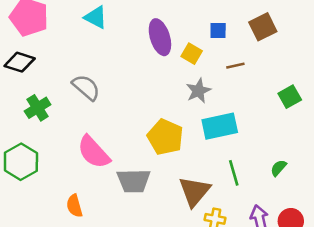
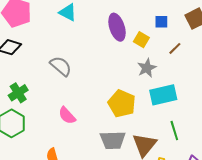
brown line: (235, 66) -> (175, 48), turned -32
green cross: (38, 108) -> (18, 93), moved
pink semicircle: (94, 152) -> (67, 116), size x0.7
gray trapezoid: (134, 181) -> (113, 140), moved

